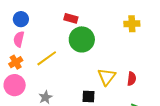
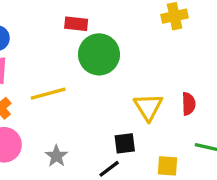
yellow line: (47, 58) -> (48, 94), turned 30

